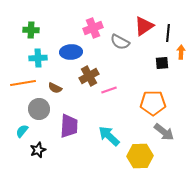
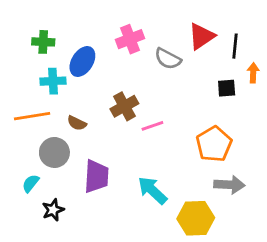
blue ellipse: (71, 52) -> (82, 62), moved, turned -55
orange pentagon: (153, 103) -> (214, 144), turned -30
gray arrow: (164, 132) -> (229, 185), turned -35

